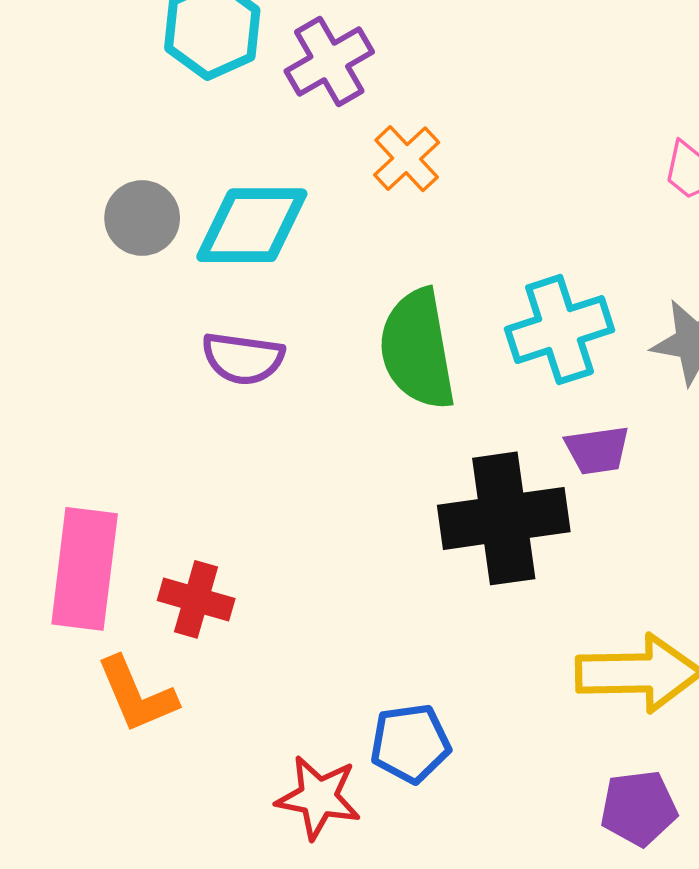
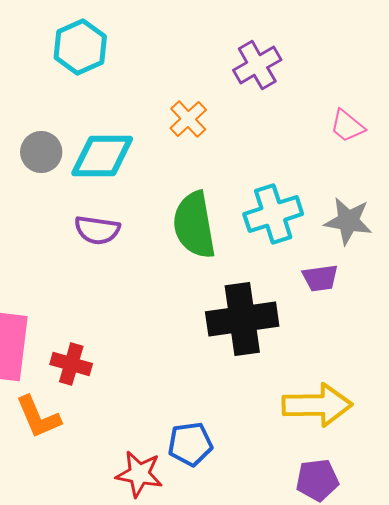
purple cross: (329, 61) -> (257, 65), moved
purple trapezoid: (597, 450) -> (320, 278), moved

